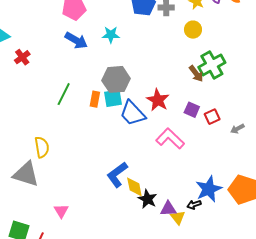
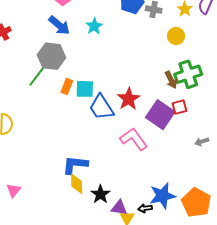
cyan star: (111, 35) -> (94, 26), turned 30
gray hexagon: (116, 79) -> (52, 56), moved
purple square: (192, 110) -> (160, 115), size x1.8
red square: (212, 117) -> (179, 107), moved
blue L-shape: (117, 175) -> (75, 165), turned 32
yellow diamond: (134, 187) -> (77, 184), moved

